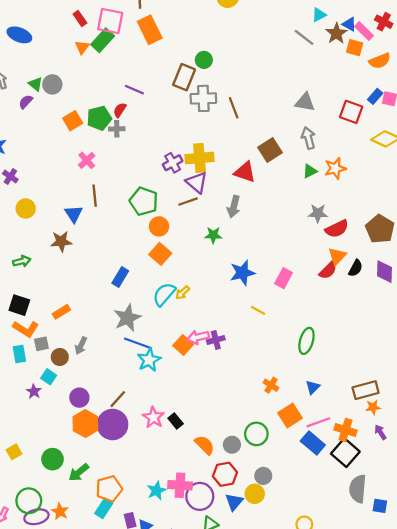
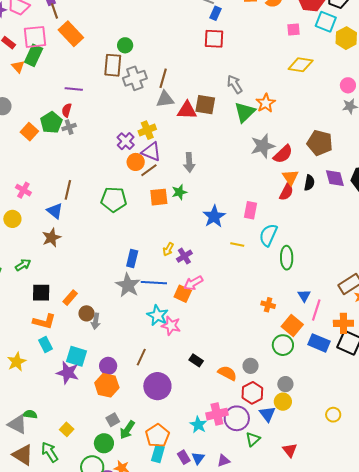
blue rectangle: (375, 96) -> (215, 13), moved
gray triangle: (305, 102) -> (165, 99), moved
brown line: (234, 108) -> (163, 78), turned 54
red square: (351, 112) -> (214, 39), moved
brown square: (270, 150) -> (205, 105), turned -30
yellow cross: (200, 158) -> (147, 130), size x0.7
pink cross: (87, 160) -> (23, 190), moved
green triangle: (310, 171) -> (245, 112), size x1.6
red triangle: (245, 172) -> (187, 110), moved
brown line: (95, 196) -> (68, 190), turned 36
green pentagon: (144, 201) -> (114, 199), moved
gray star: (318, 213) -> (263, 146), size x1.4
orange circle: (159, 226) -> (136, 162), moved
orange square: (160, 254) -> (159, 197), moved, turned -30
blue rectangle: (120, 277) -> (132, 258), moved
cyan semicircle: (164, 294) -> (268, 235), moved
black square: (19, 305) -> (41, 293), moved
purple cross: (216, 340) -> (184, 256), moved
blue line: (138, 343) -> (154, 283), moved
gray square: (41, 344) -> (113, 420), moved
brown circle: (60, 357) -> (86, 313), moved
cyan square: (49, 377) -> (76, 356), size x1.5
purple star: (34, 391) -> (68, 373), size x1.6
pink star: (153, 417) -> (171, 326), moved
pink line: (318, 422) -> (316, 310), moved, turned -35
orange hexagon: (85, 424) -> (107, 385), moved
purple circle: (113, 424) -> (157, 386), moved
green circle: (256, 434) -> (283, 345), moved
green circle: (52, 459) -> (104, 443), moved

